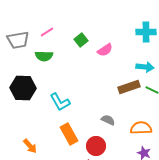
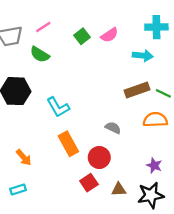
pink semicircle: (105, 50) -> (110, 35), moved
green semicircle: (44, 56) -> (40, 54), turned 30
cyan arrow: (145, 67) -> (143, 56), moved
orange semicircle: (141, 128) -> (155, 120), moved

